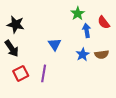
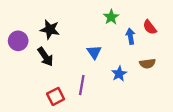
green star: (78, 13) -> (111, 17), moved
blue star: (83, 54) -> (119, 74), moved
red square: (21, 73) -> (56, 96), moved

